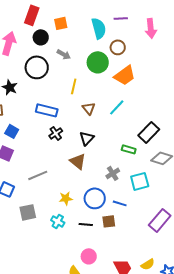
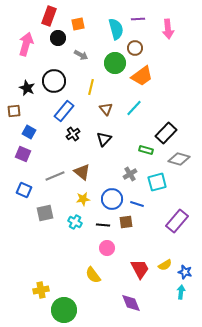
black circle: (37, 67) -> (54, 81), moved
blue rectangle: (47, 110) -> (64, 111), turned -65
brown triangle: (78, 161) -> (82, 172), moved
pink circle: (89, 256) -> (107, 248), moved

